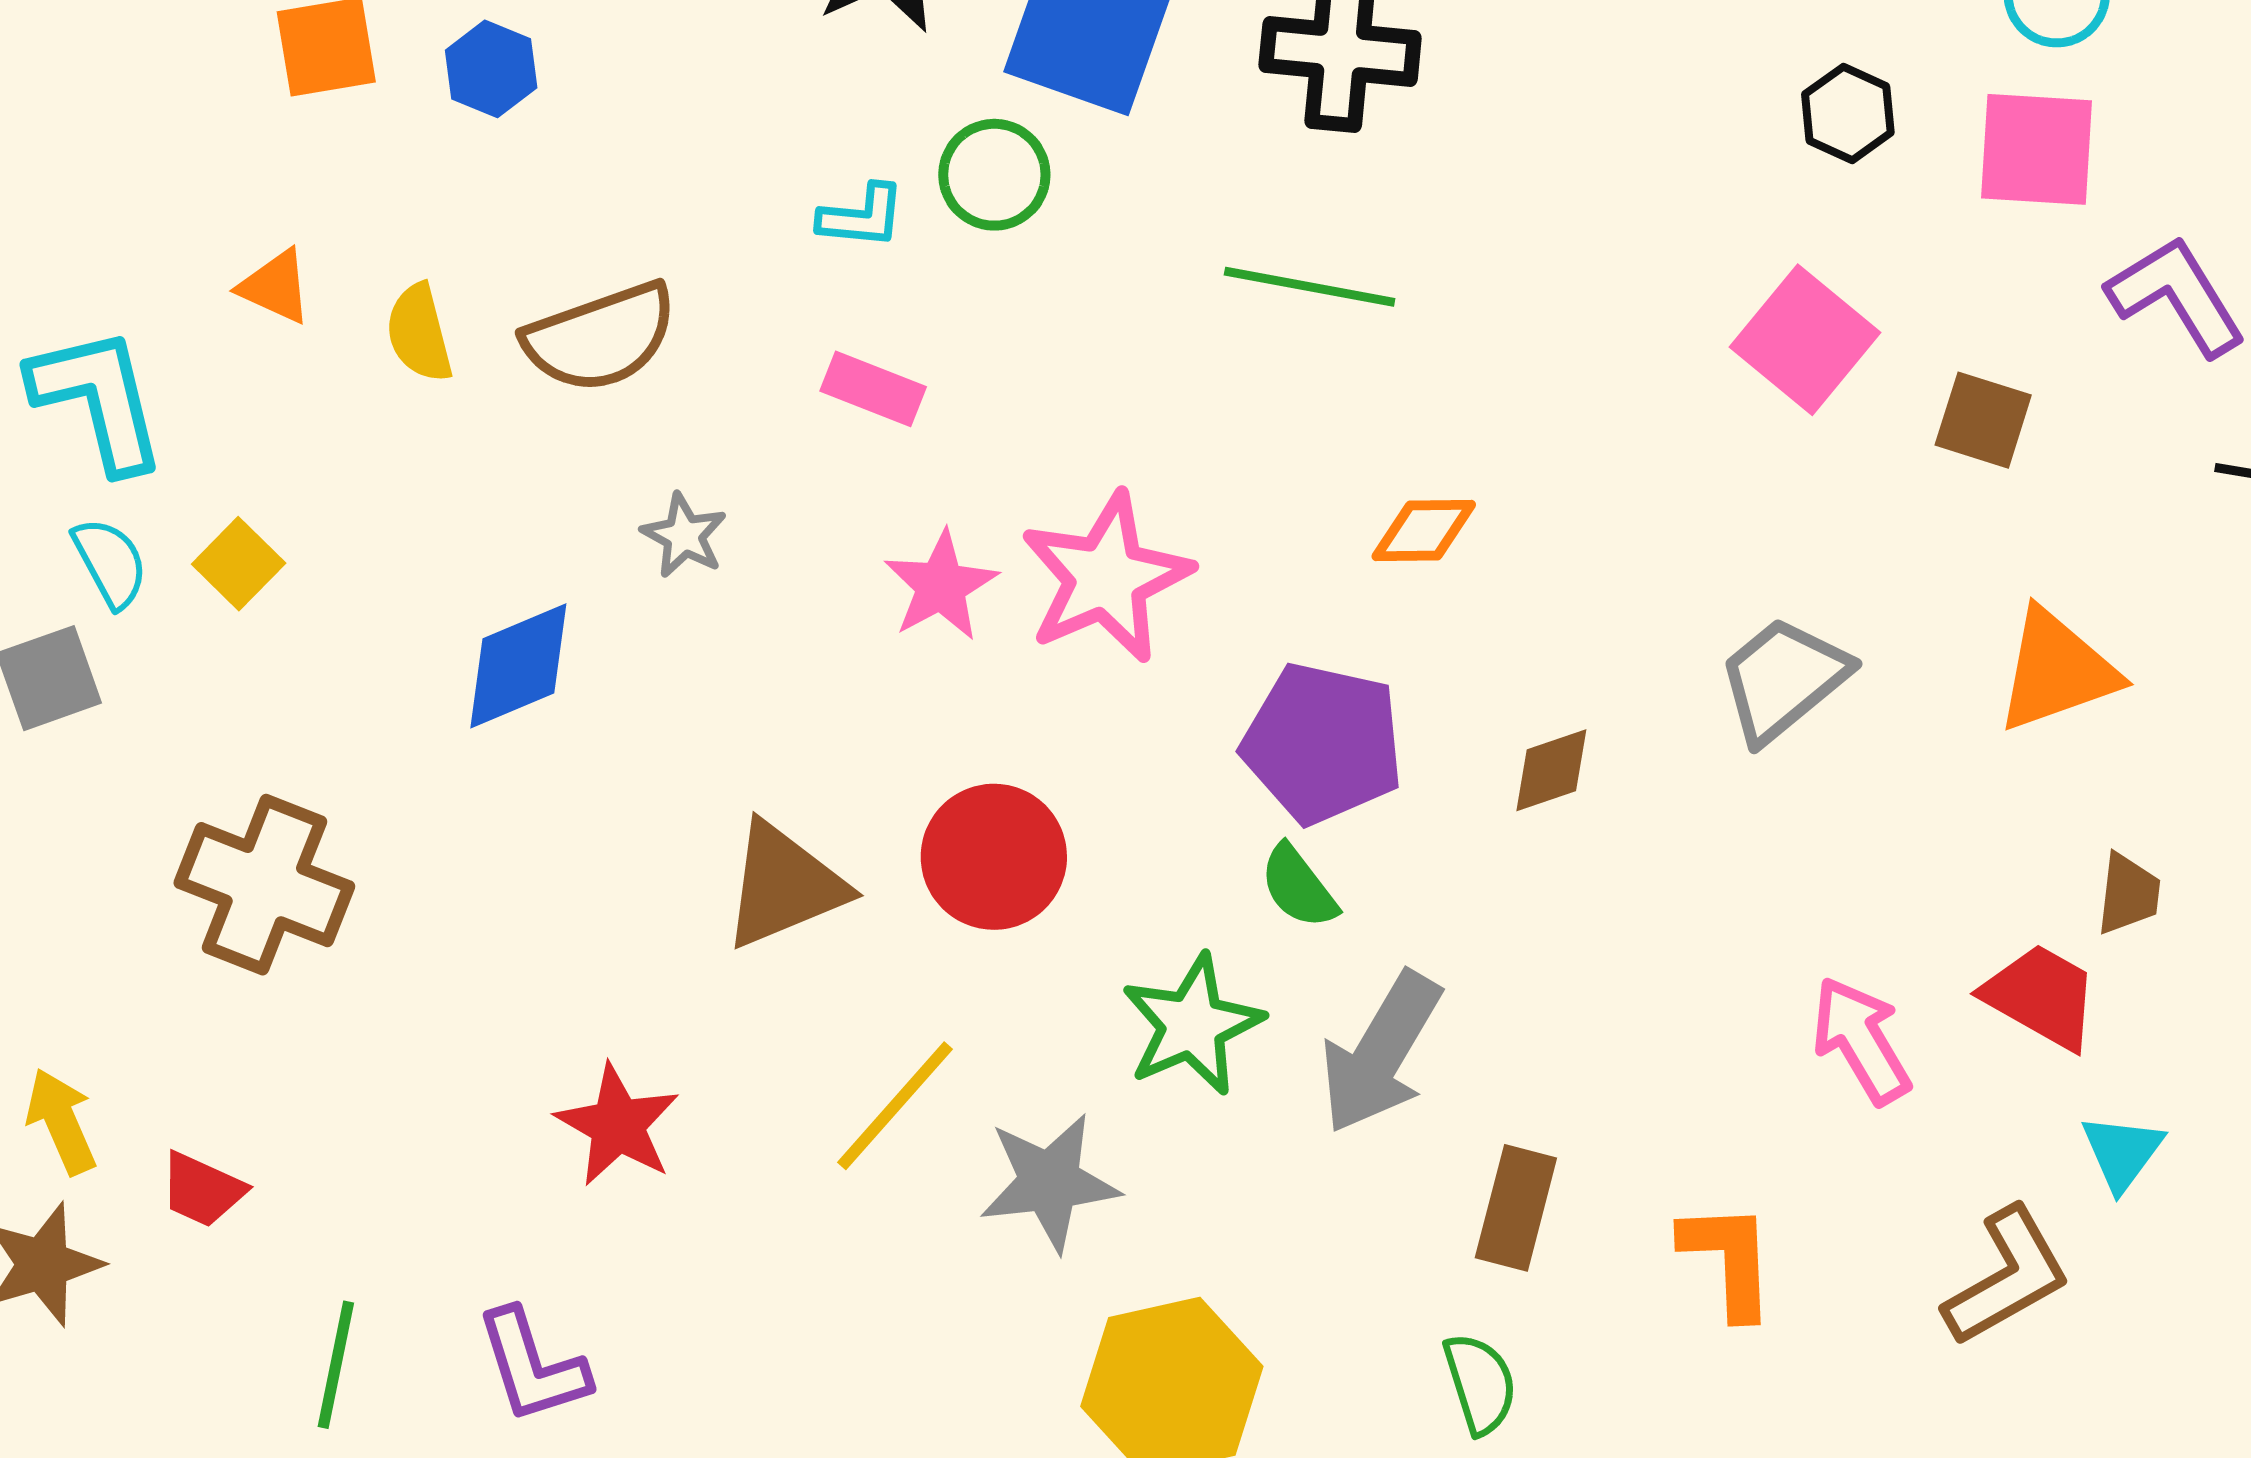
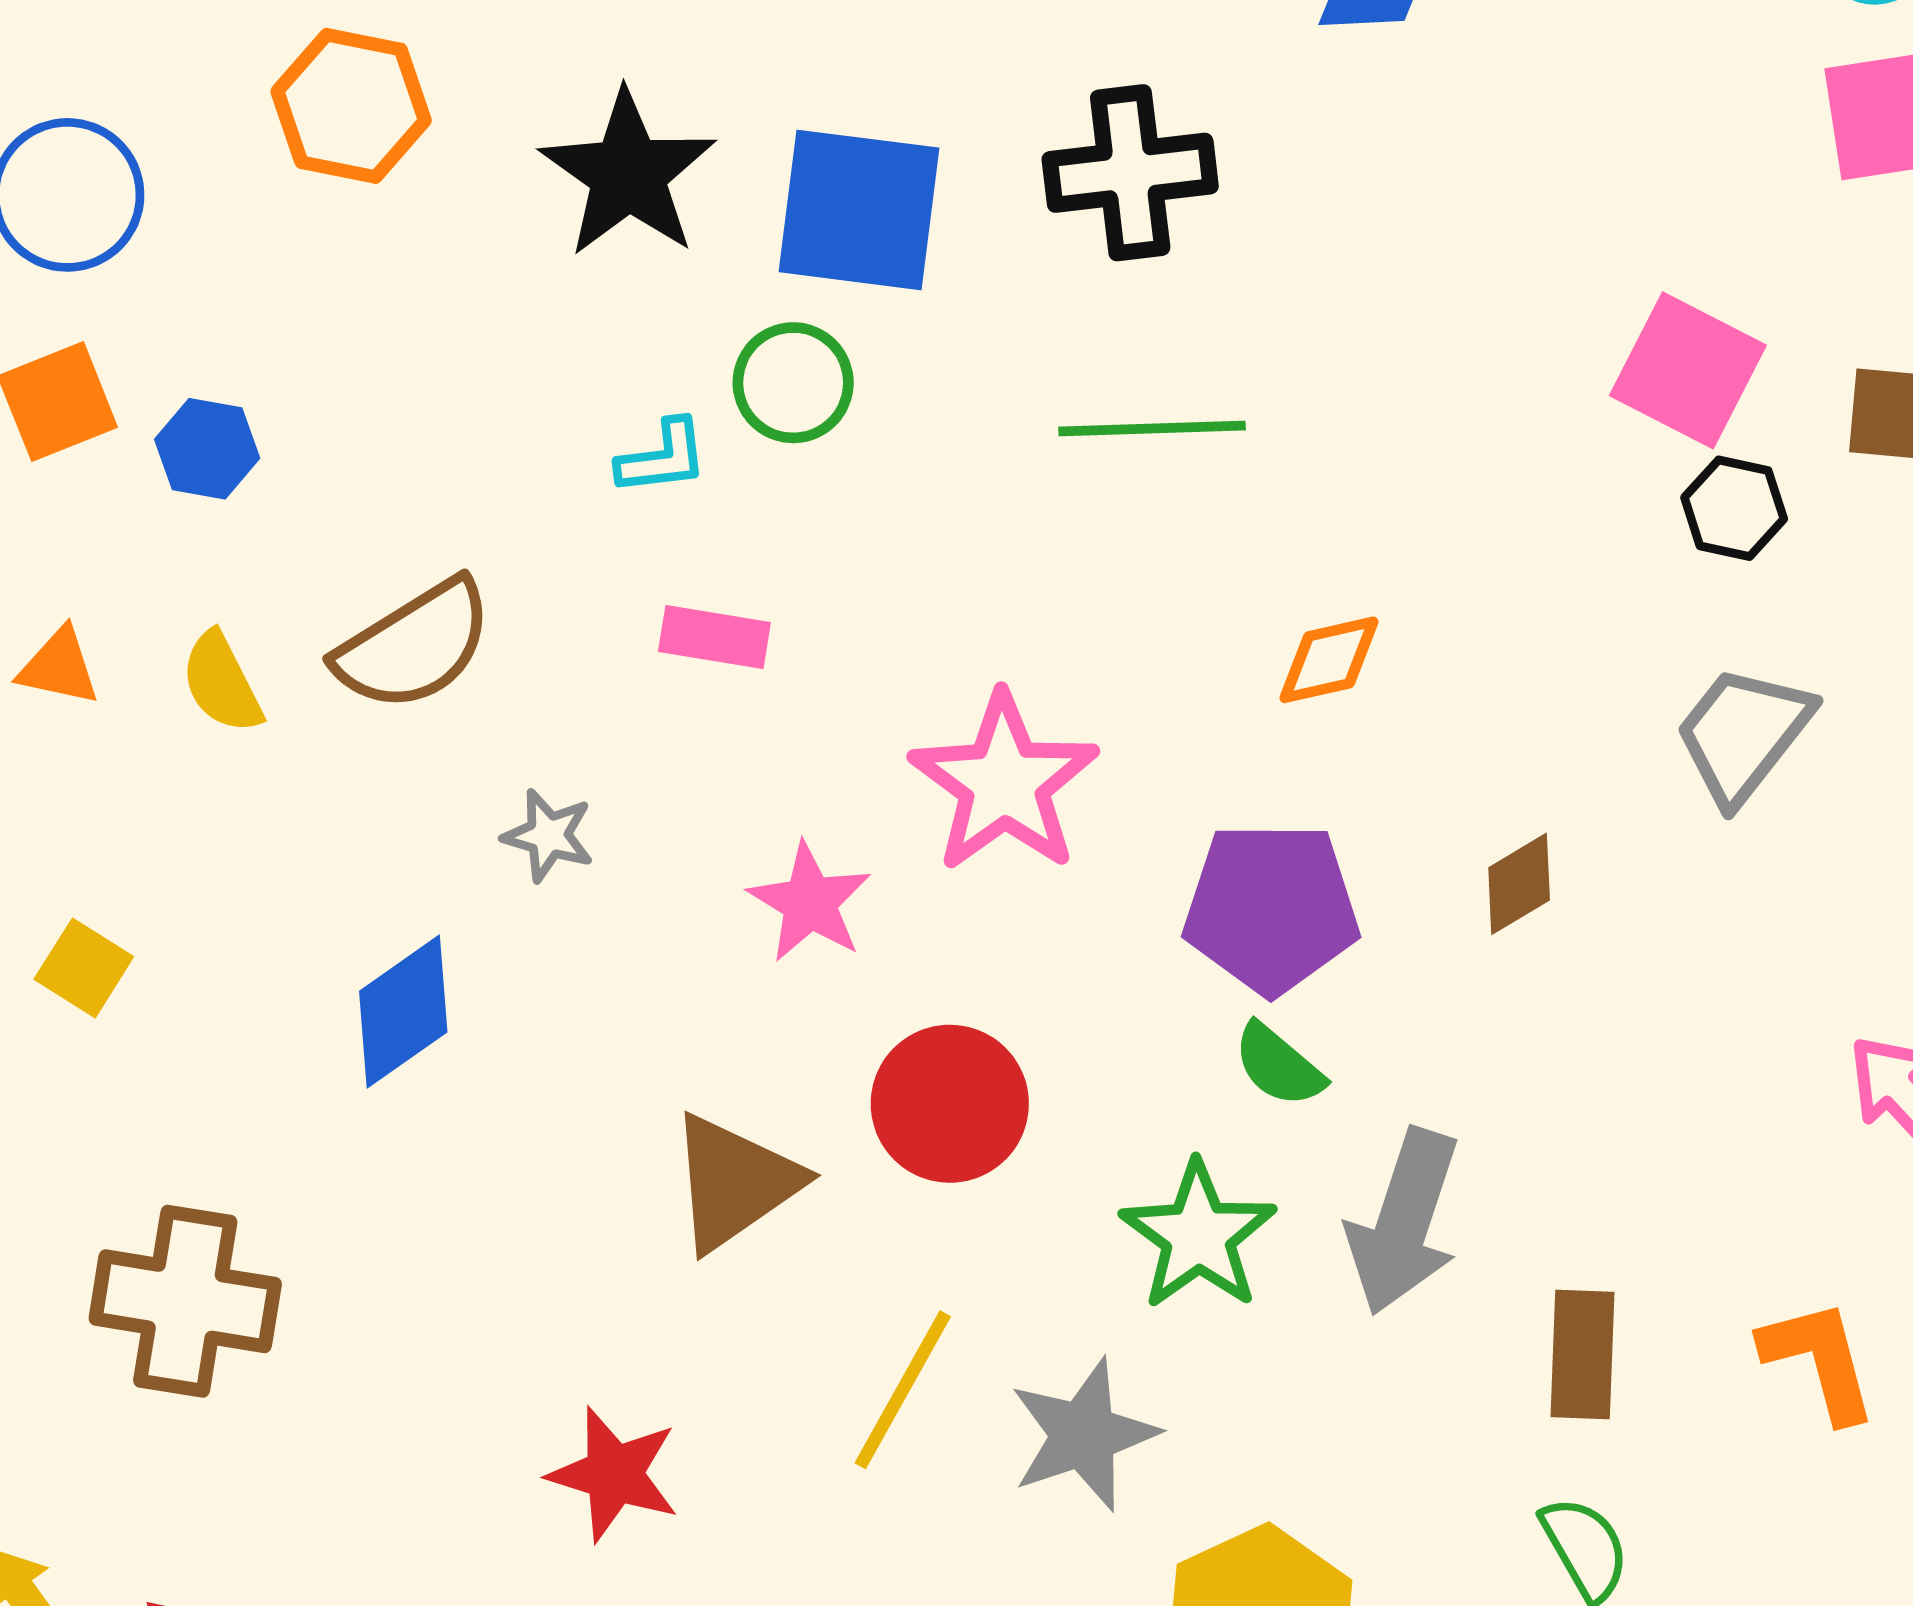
blue hexagon: (491, 69) -> (207, 449), moved
black hexagon: (1848, 113) -> (1734, 508), moved
pink star: (941, 586) -> (810, 902), moved

